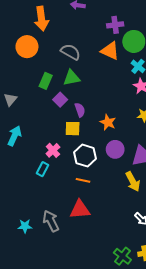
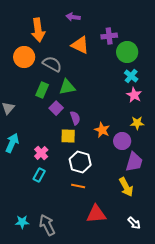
orange triangle: (110, 51) -> (80, 45), moved
gray semicircle: (71, 52) -> (52, 64), moved
purple circle: (115, 149) -> (122, 141), moved
pink cross: (53, 150) -> (41, 153), moved
red triangle: (80, 210) -> (96, 214), moved
cyan star: (25, 226) -> (22, 222), moved

